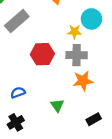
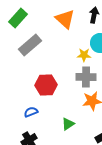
red hexagon: (42, 54) -> (46, 85), moved
green triangle: (57, 105) -> (68, 124), turned 32

